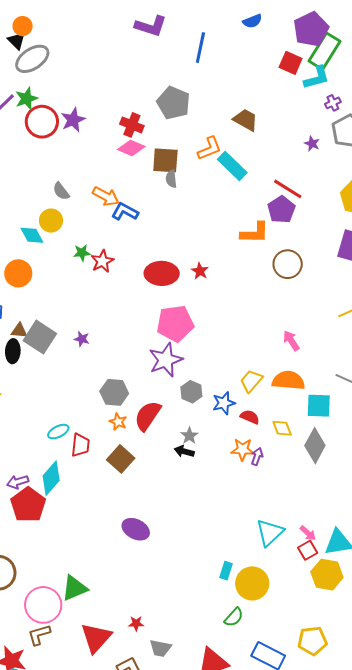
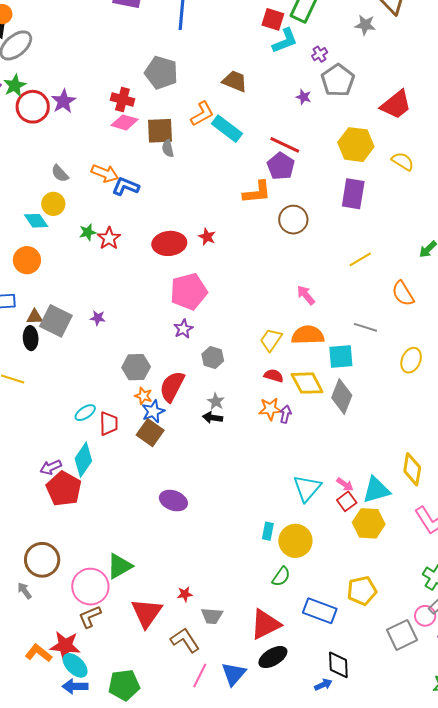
cyan L-shape: (317, 78) -> (285, 41), moved
purple star: (166, 360) -> (183, 329), size x0.6
blue star: (224, 403) -> (153, 411), moved
yellow diamond: (282, 428) -> (307, 383), size x1.6

